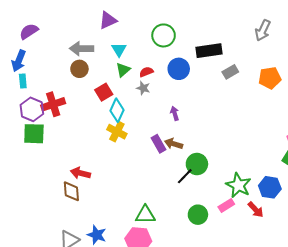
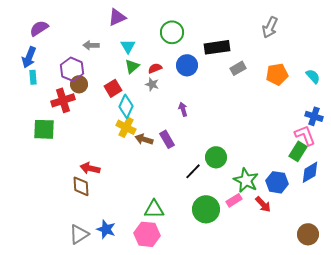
gray arrow: (81, 49) -> (91, 45), size x0.7
brown circle: (79, 69) -> (79, 84), moved
purple hexagon: (32, 109) -> (72, 69), moved
brown arrow: (174, 144) -> (144, 139), moved
green circle: (197, 164) -> (216, 157), moved
green circle: (198, 215) -> (206, 209), size x1.4

